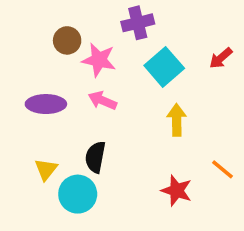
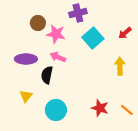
yellow arrow: (177, 120) -> (120, 66), moved
black semicircle: (95, 157) -> (47, 75), moved
orange line: (222, 169) -> (127, 110), moved
cyan circle: (78, 194) -> (56, 110), moved

